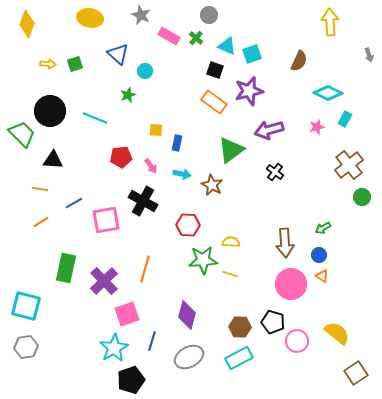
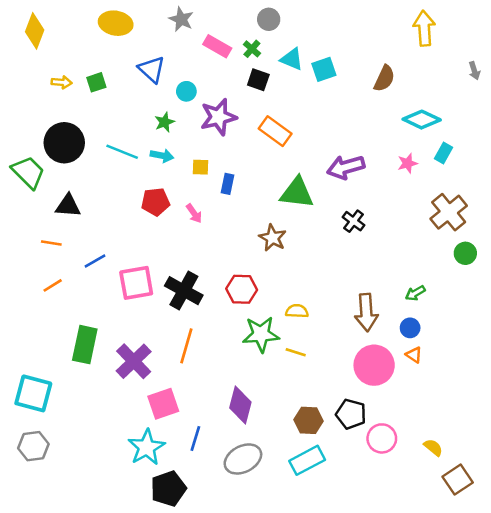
black square: (215, 70) -> (258, 80), moved
purple star: (249, 91) -> (219, 117), moved
green triangle: (231, 150) -> (297, 193), turned 44
cyan arrow: (182, 174) -> (162, 156), moved
black cross: (143, 201) -> (184, 291), moved
yellow semicircle: (337, 333) -> (433, 447), moved, size x0.6

